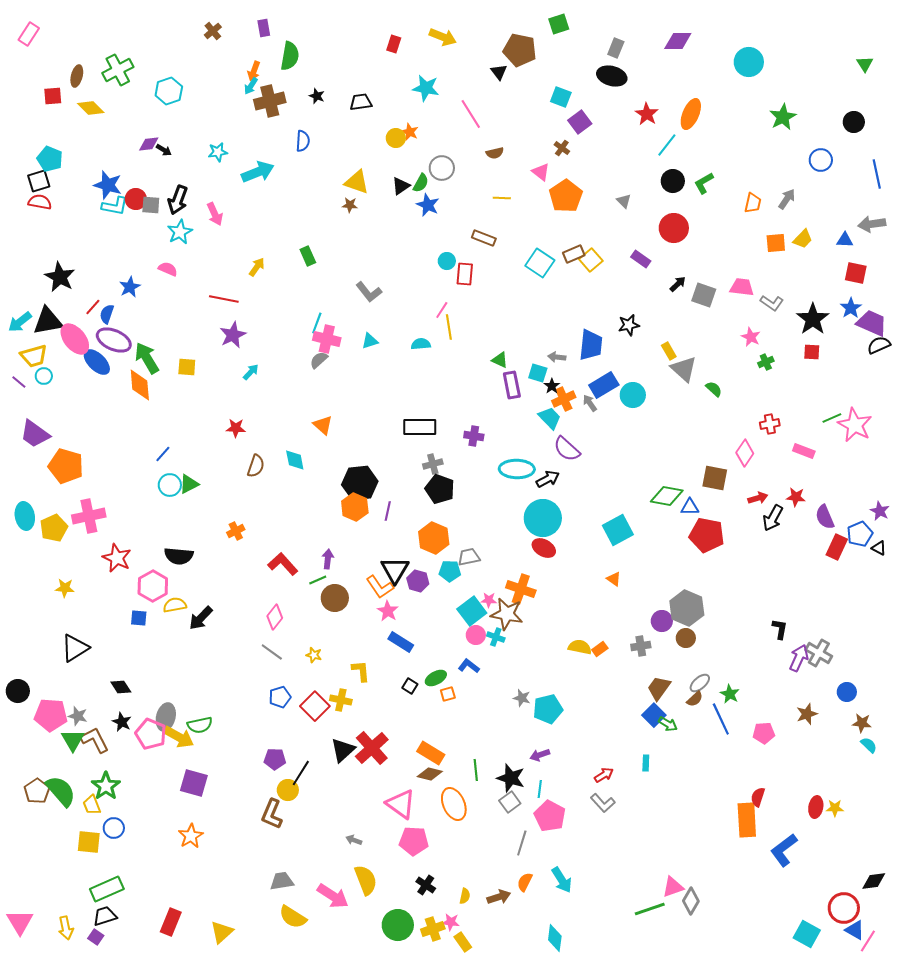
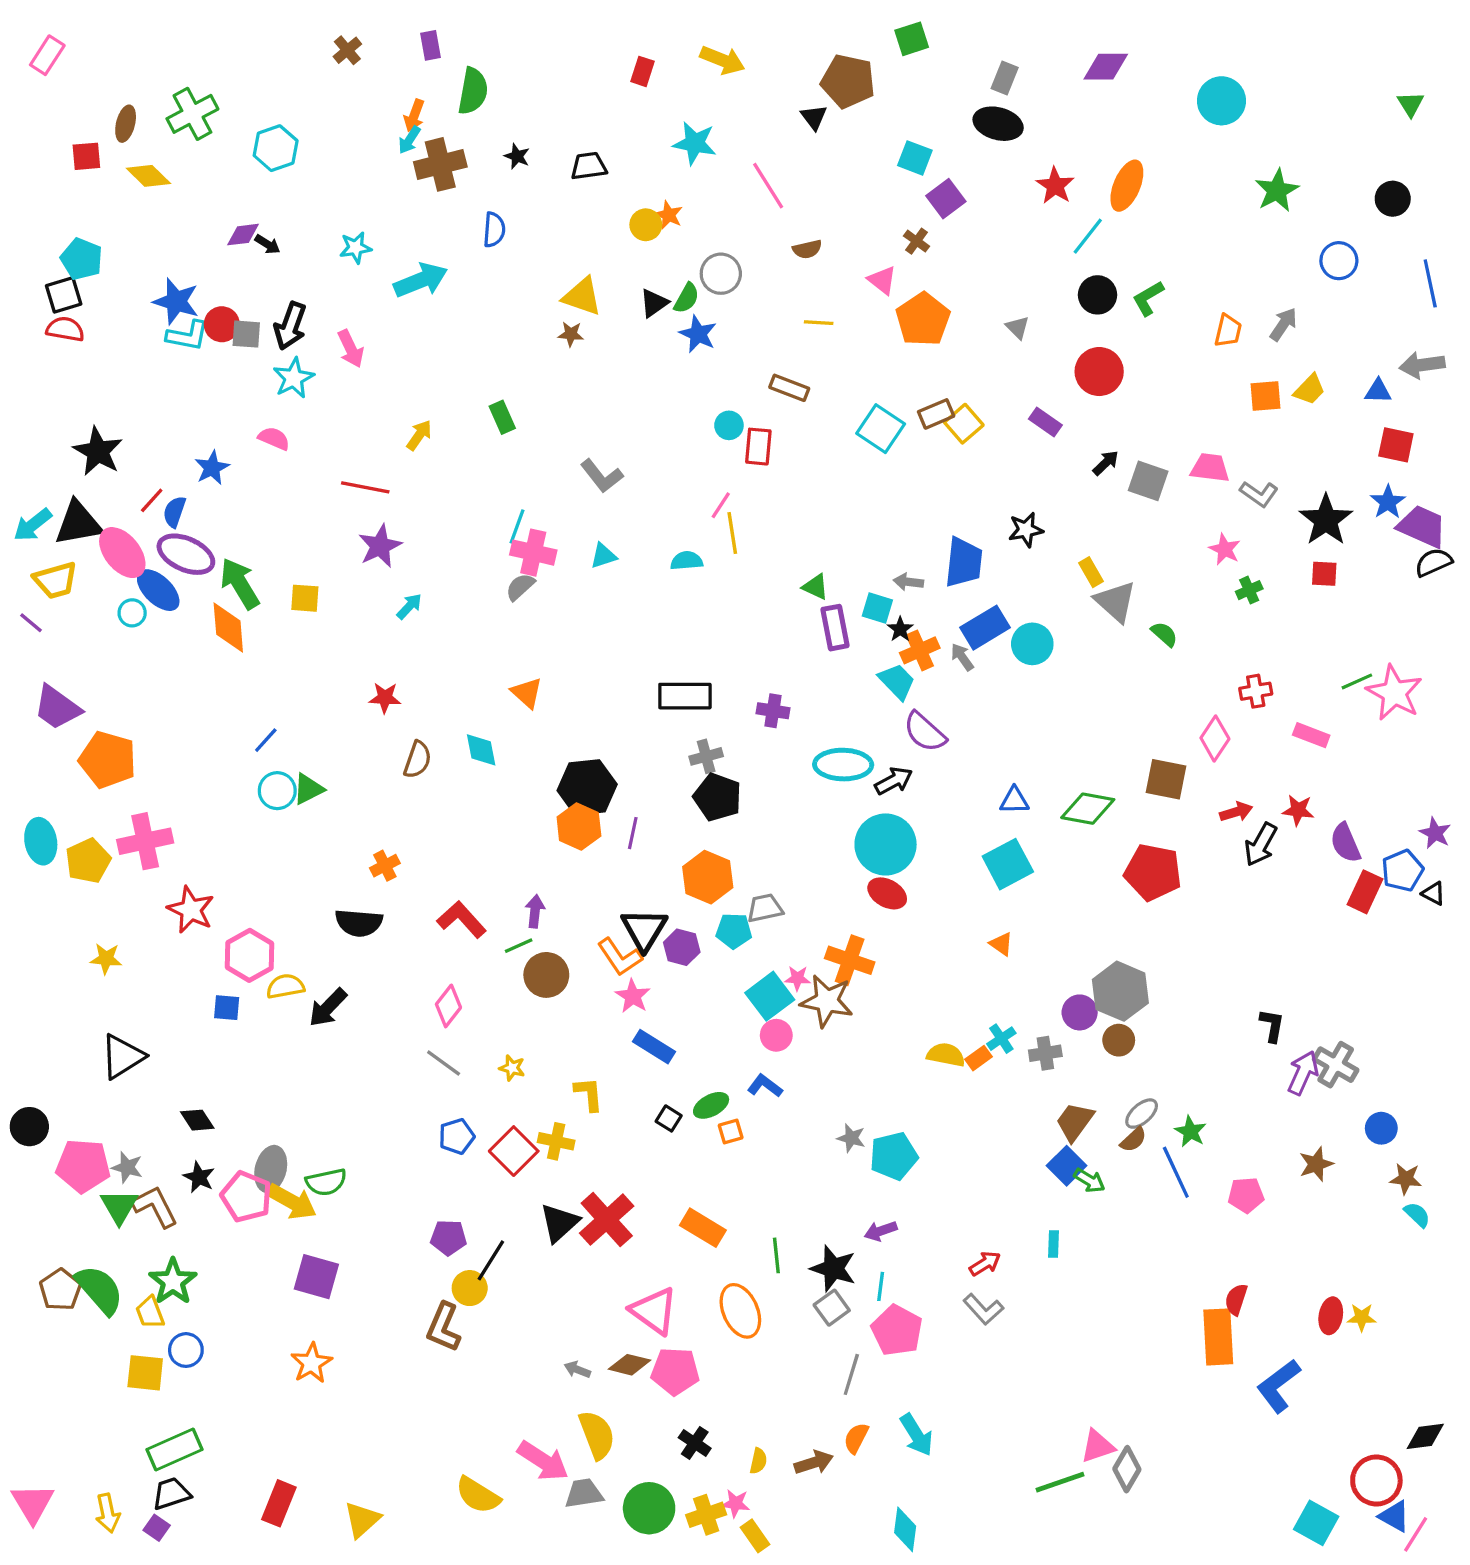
cyan circle: (44, 376) -> (132, 613), moved
blue triangle: (690, 507) -> (1014, 800), moved
black semicircle: (179, 556) -> (359, 923), moved
cyan cross: (496, 637) -> (1001, 1039), moved, turned 36
brown diamond: (430, 774) -> (629, 1365), moved
gray trapezoid: (282, 881) -> (584, 1494), moved

